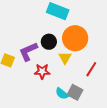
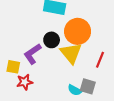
yellow triangle: (65, 58) -> (71, 53), size x1.6
red star: (42, 71) -> (25, 82), moved

